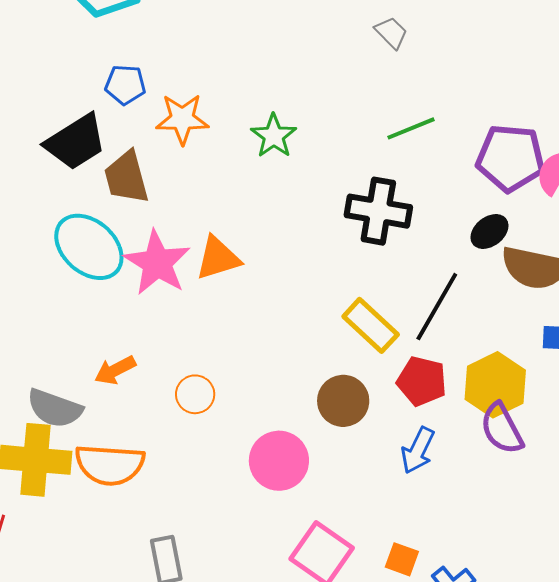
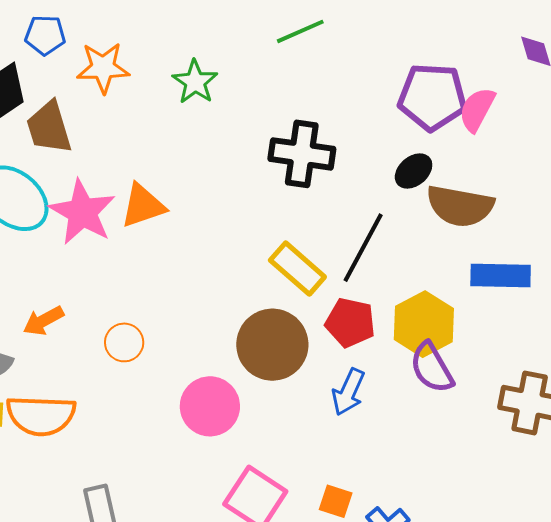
green line: (411, 128) -> (300, 31), moved
brown circle: (343, 401) -> (272, 345), size x1.4

